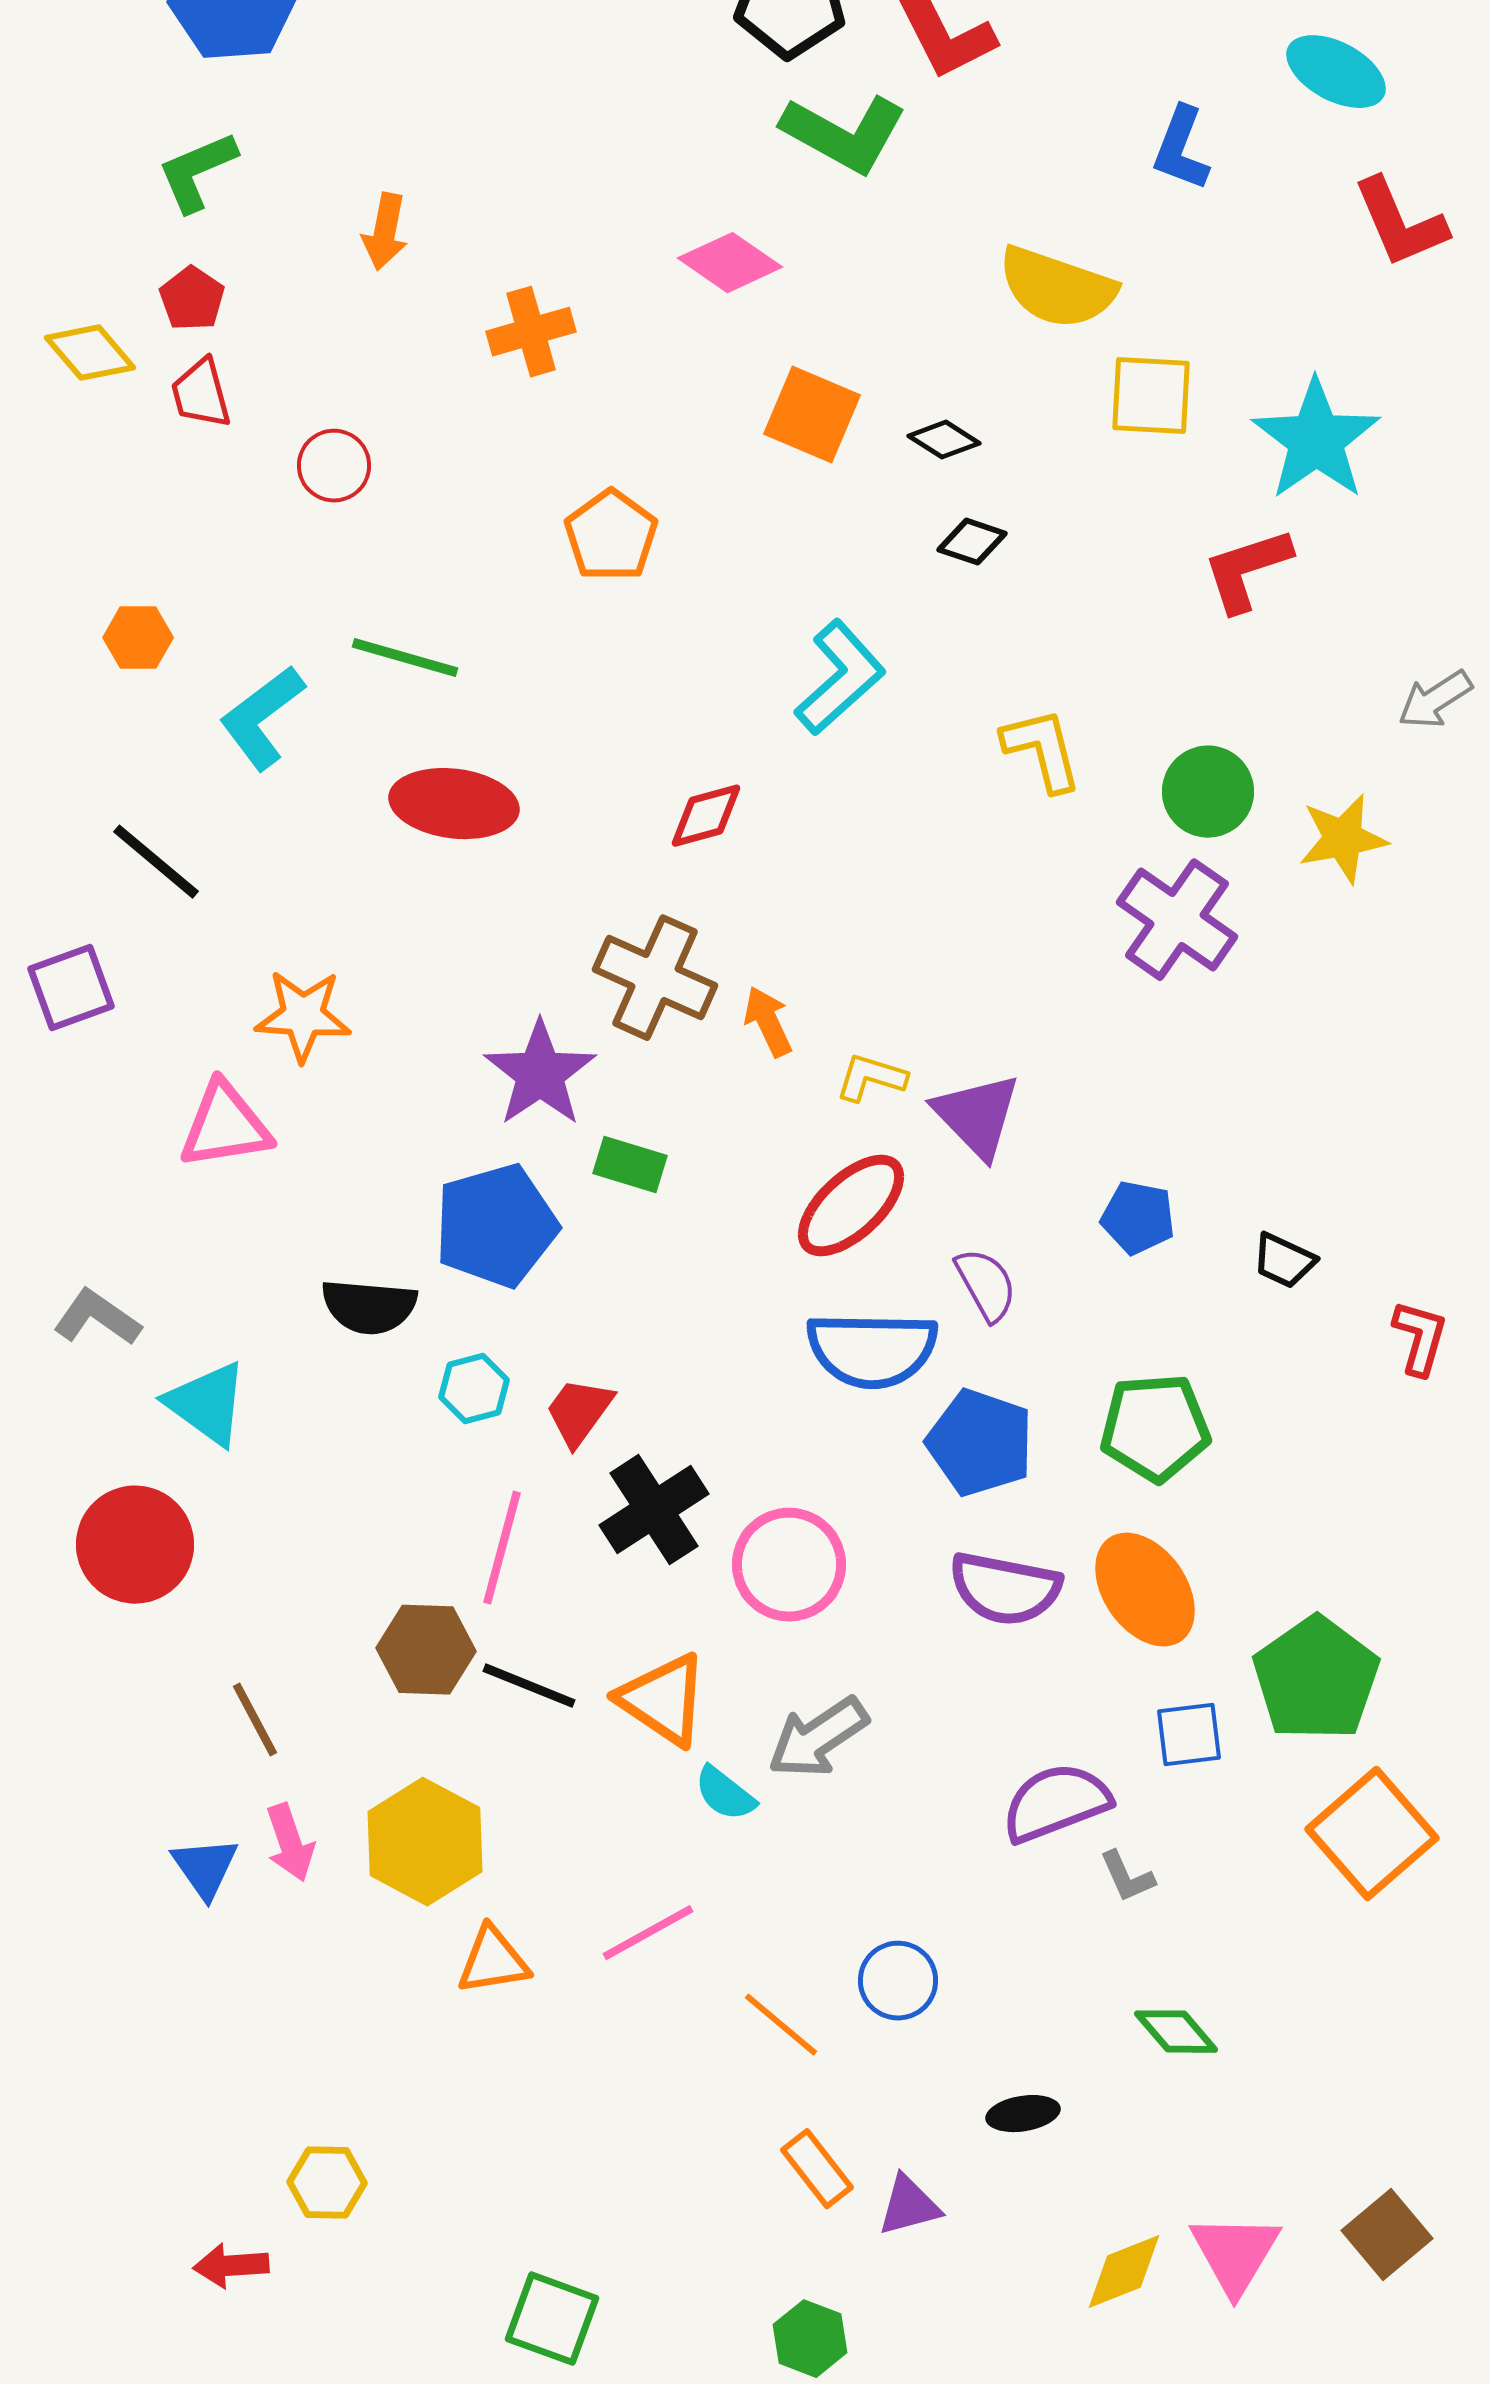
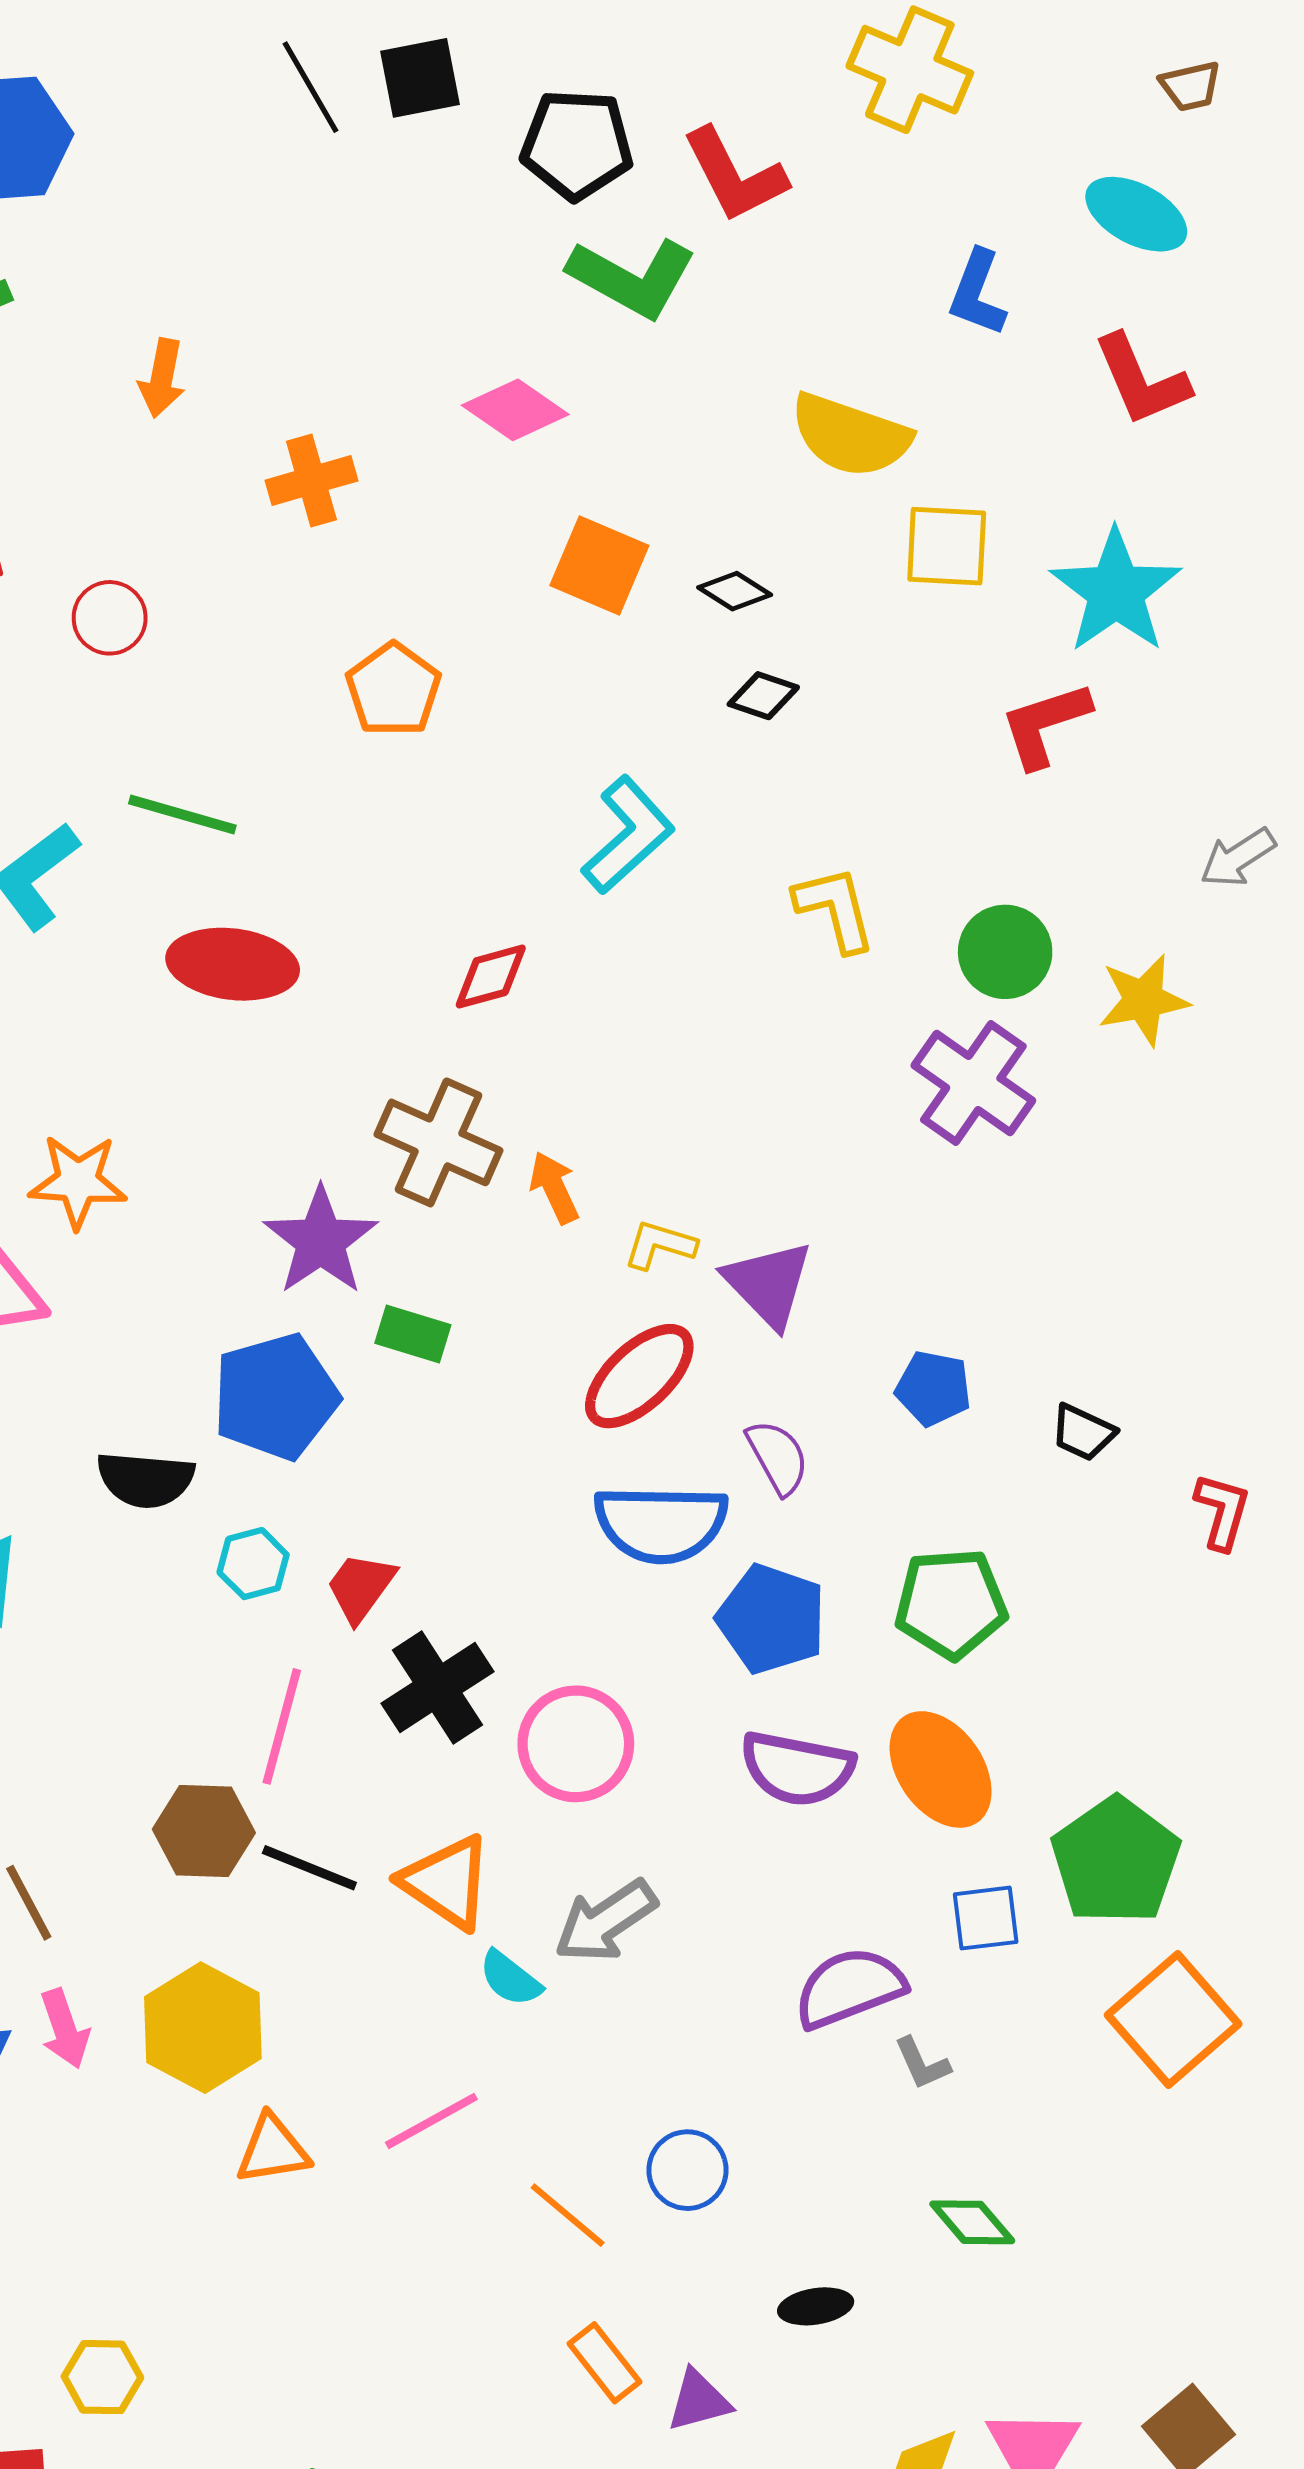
red L-shape: (1400, 223) -> (1141, 380), moved

